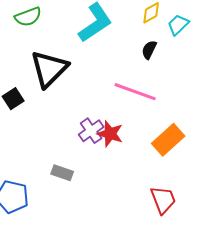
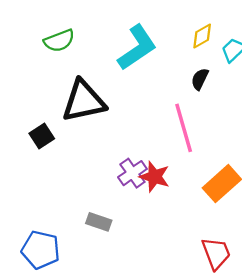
black triangle: (49, 69) -> (84, 101), turned 33
pink line: (135, 92) -> (184, 128), turned 54

